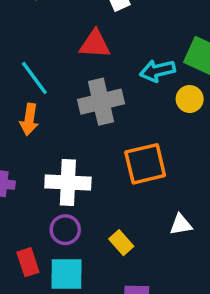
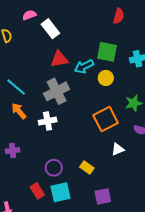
red triangle: (95, 44) -> (59, 59), moved
orange arrow: (29, 119) -> (19, 111), turned 144
orange square: (145, 164) -> (106, 119), moved
white cross: (68, 182) -> (48, 121), moved, size x0.7

